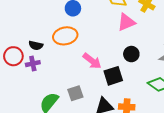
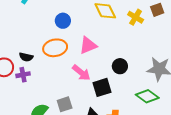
pink triangle: (126, 22) -> (88, 45), moved

